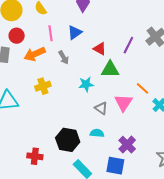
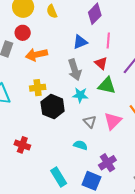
pink line: (51, 33) -> (108, 41), moved
gray arrow: (64, 57) -> (75, 70), moved, size x1.5
black hexagon: (68, 140) -> (53, 107), moved
red cross: (35, 156) -> (22, 145), moved

